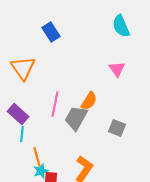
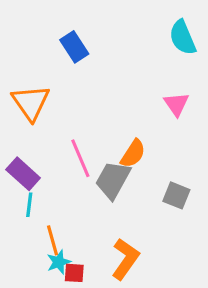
pink line: (55, 104) -> (80, 158), turned -35

